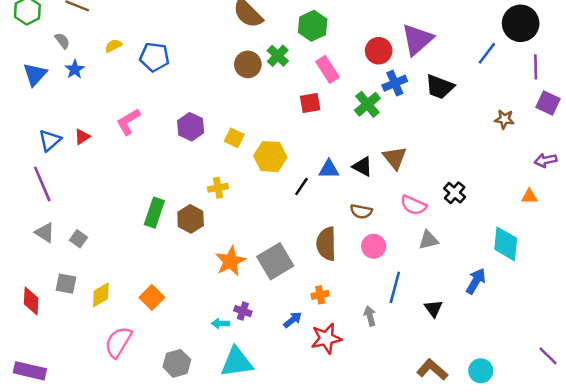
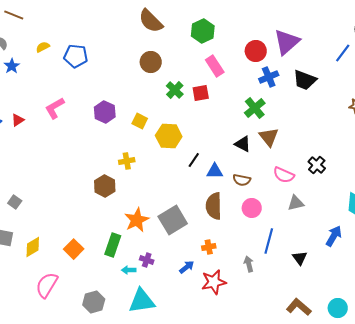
green cross: (278, 56) -> (175, 90), moved
green cross: (367, 104) -> (255, 108), moved
blue triangle: (329, 169) -> (215, 171), moved
green rectangle: (154, 213) -> (113, 245), moved

